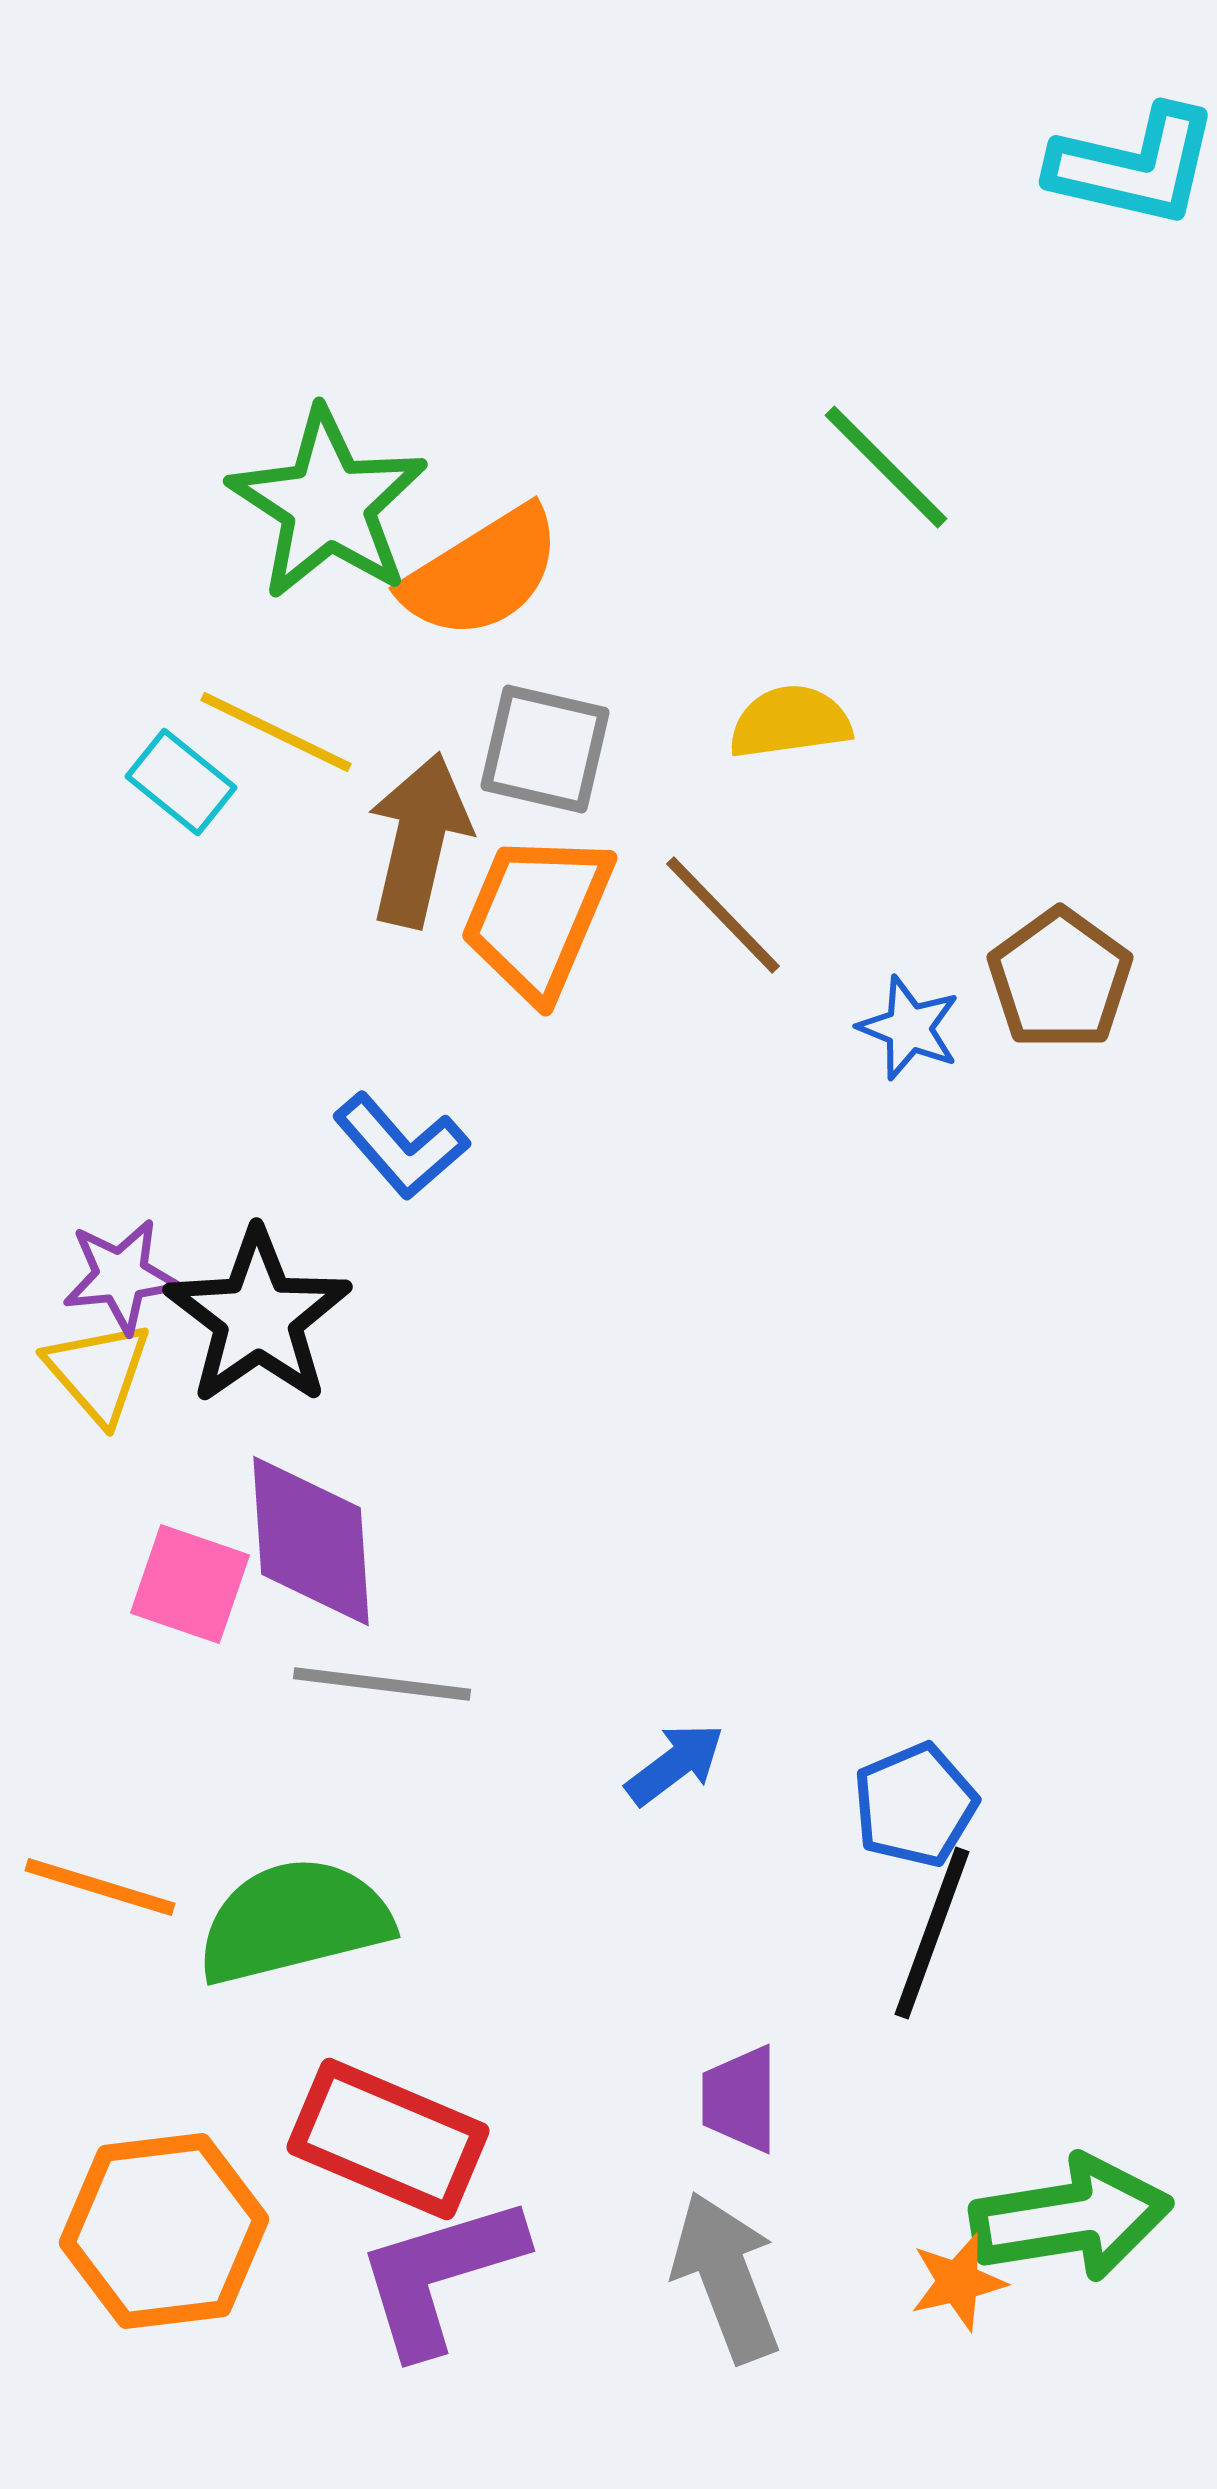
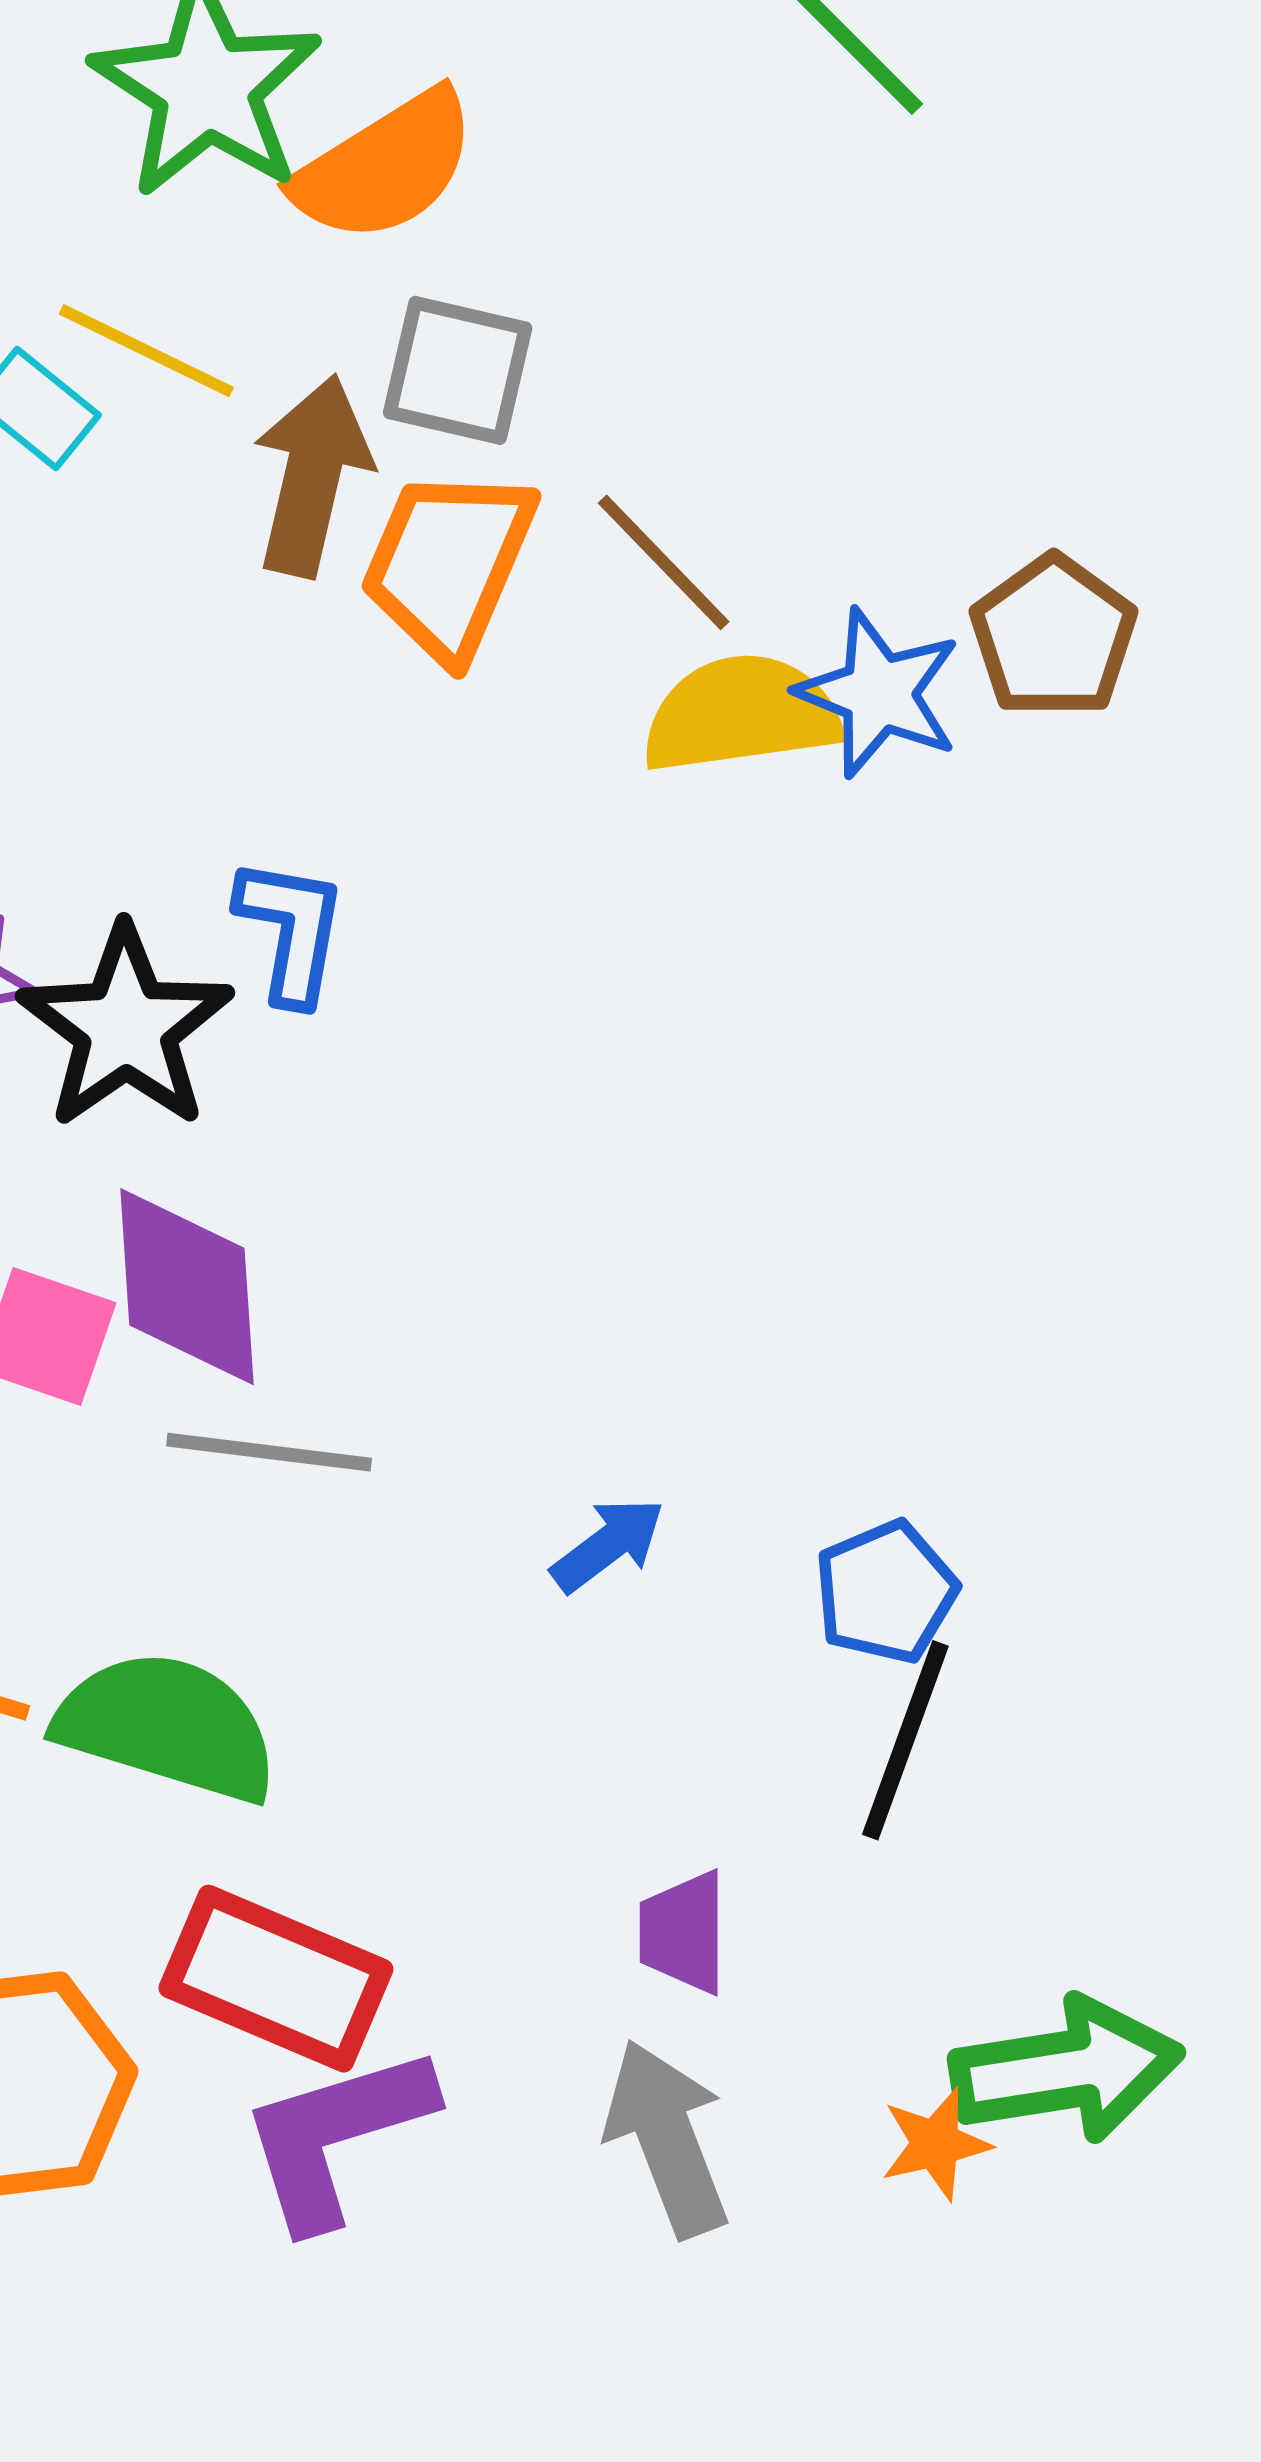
yellow semicircle: (790, 722) -> (741, 714), moved, size x1.4
blue star: (909, 1028) -> (879, 693), size x1.4
blue L-shape: (401, 1146) -> (291, 930), moved, turned -129
green semicircle: (294, 1921) -> (167, 1726), turned 31

